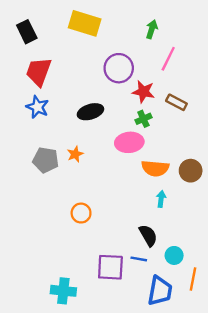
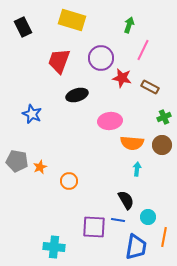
red trapezoid: (39, 72) -> (59, 61), moved
blue star: (37, 107) -> (32, 114), moved
green cross: (143, 119) -> (164, 117), moved
orange star: (75, 154) -> (40, 167), moved
gray pentagon: (46, 160) -> (17, 161), moved

